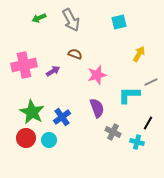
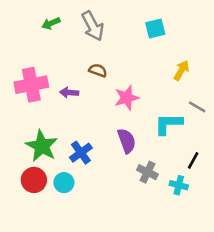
purple arrow: (53, 71) -> (69, 93), turned -144
gray line: (151, 82) -> (197, 107), turned 56

